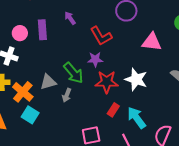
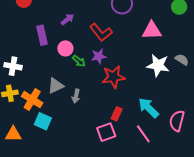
purple arrow: (70, 18) -> (67, 19), turned 96
pink circle: (20, 33) -> (65, 48), moved
green arrow: (73, 73) -> (79, 61), moved, size x0.6
white star: (136, 79) -> (158, 65), moved
red rectangle: (113, 110) -> (117, 114), moved

